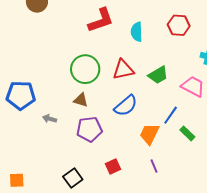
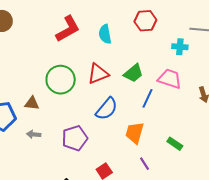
brown triangle: (81, 100) -> (32, 103), moved
blue line: (171, 115) -> (147, 98), moved
green rectangle: (187, 133) -> (175, 144), moved

